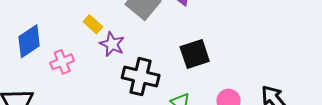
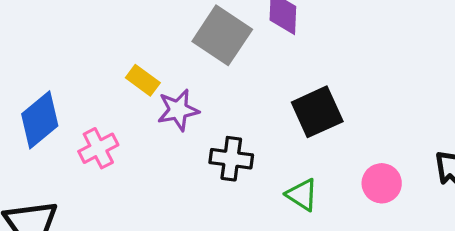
purple star: (112, 44) -> (178, 110), turned -30
black cross: (141, 77) -> (231, 159), size x0.7

